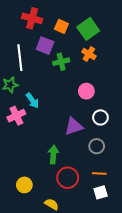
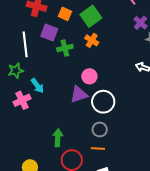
white circle: (100, 117) -> (103, 102), size x1.5
purple triangle: (74, 126) -> (79, 94), moved
orange line: (99, 173) -> (98, 148), moved

